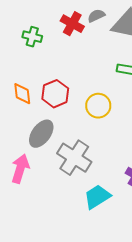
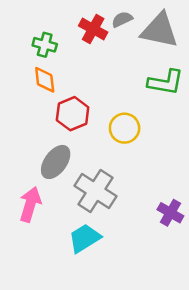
orange diamond: (22, 94) -> (45, 80), moved
cyan trapezoid: (97, 197) -> (85, 238), moved

